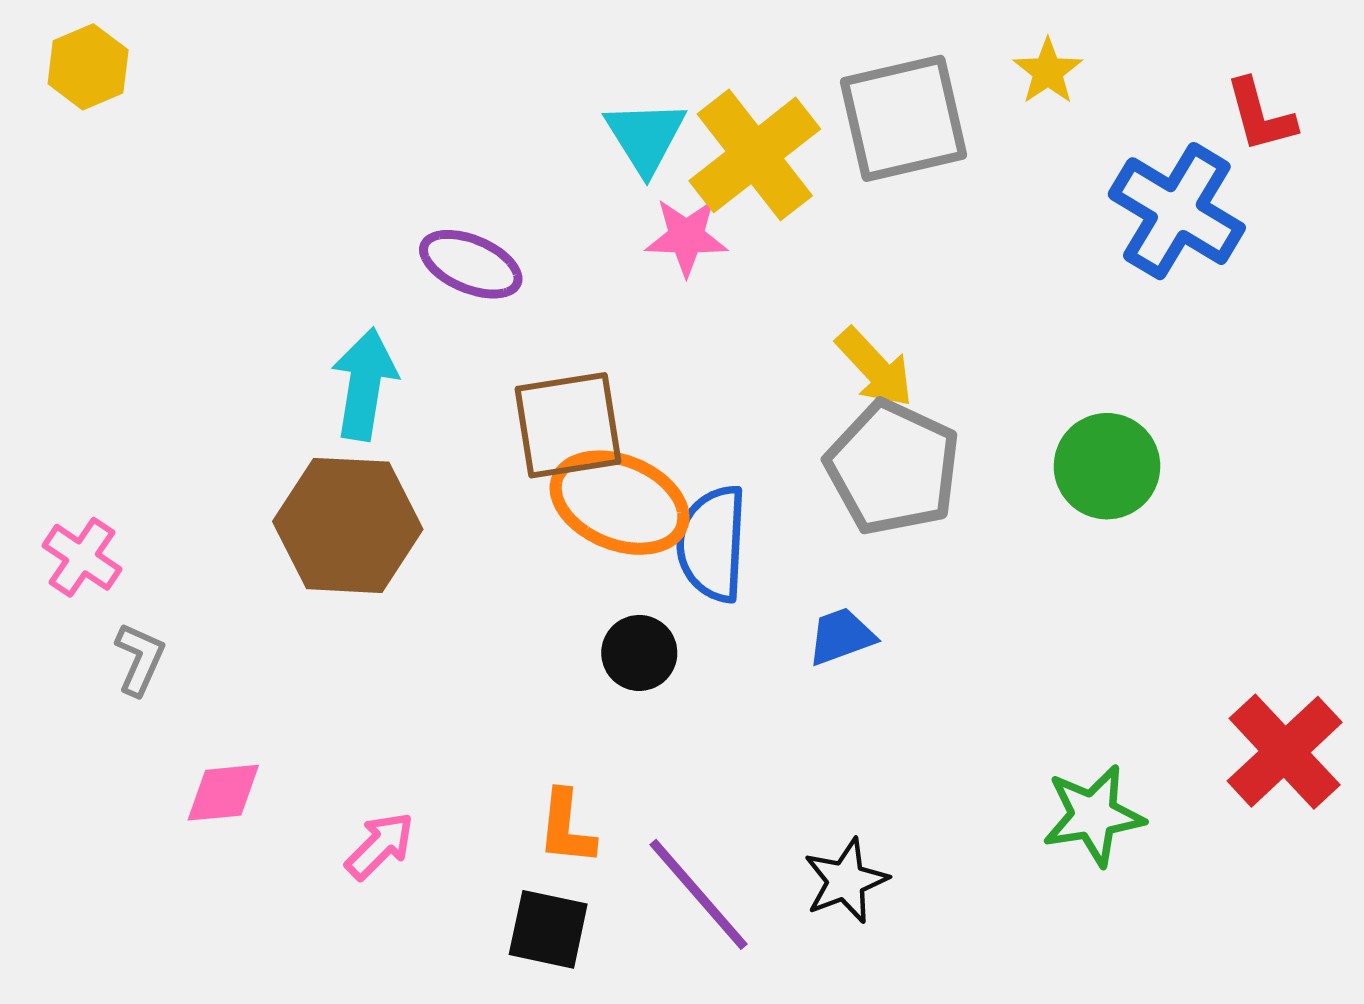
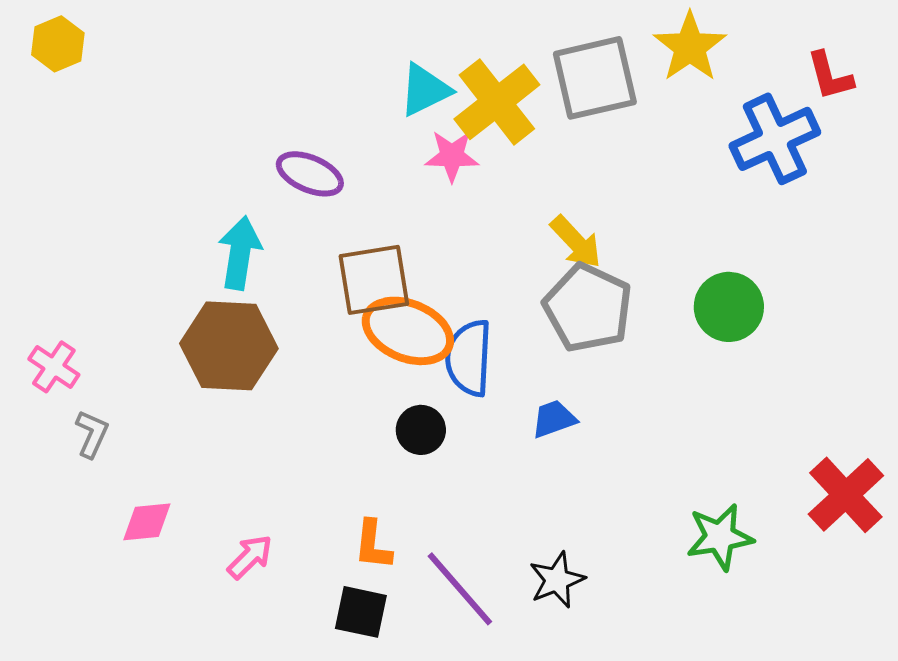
yellow star: (1048, 71) -> (690, 47), size x1.6
cyan triangle: (645, 137) -> (425, 90), turned 36
blue cross: (1177, 211) -> (775, 139), turned 34

